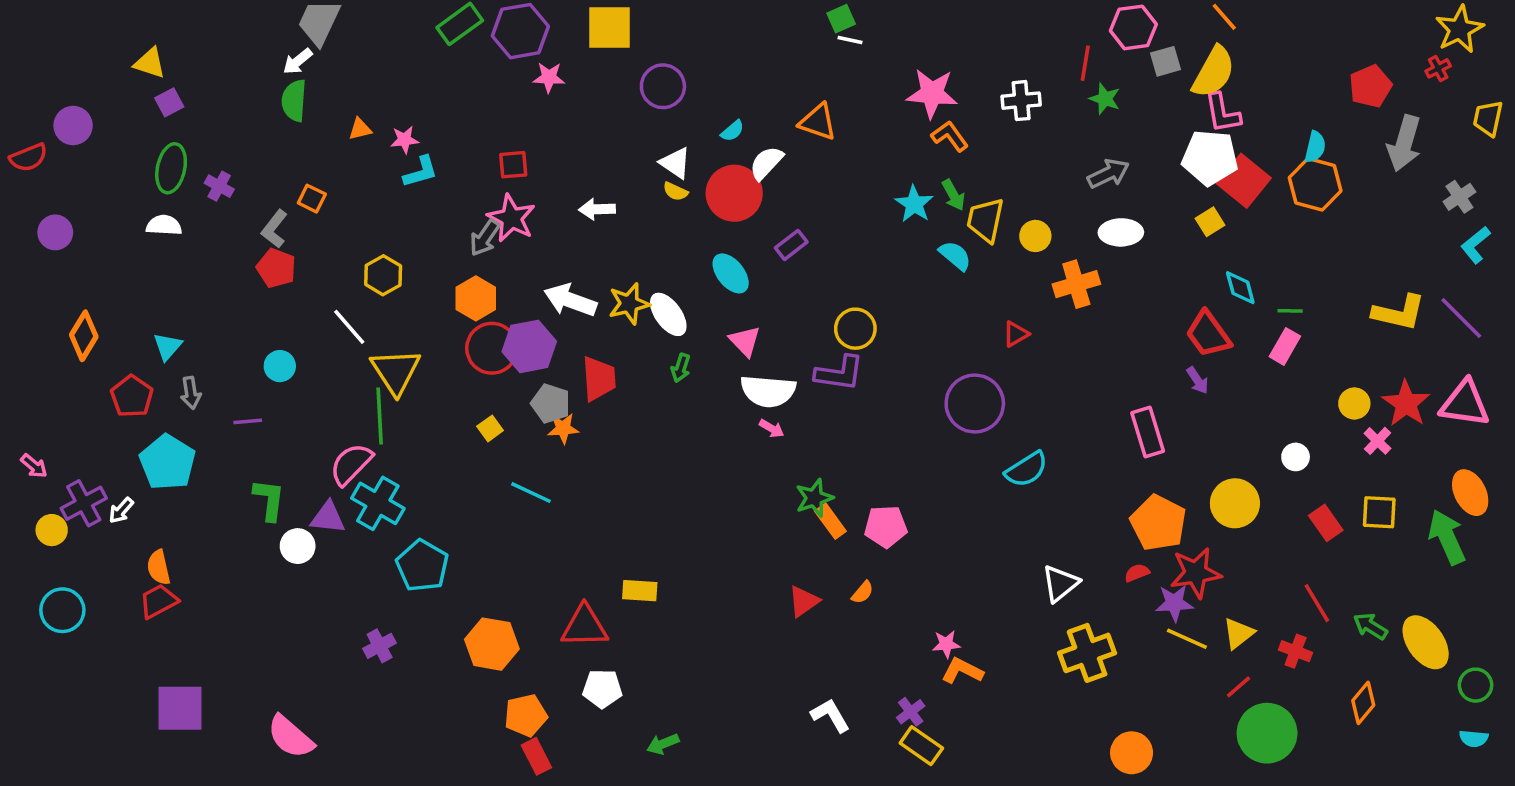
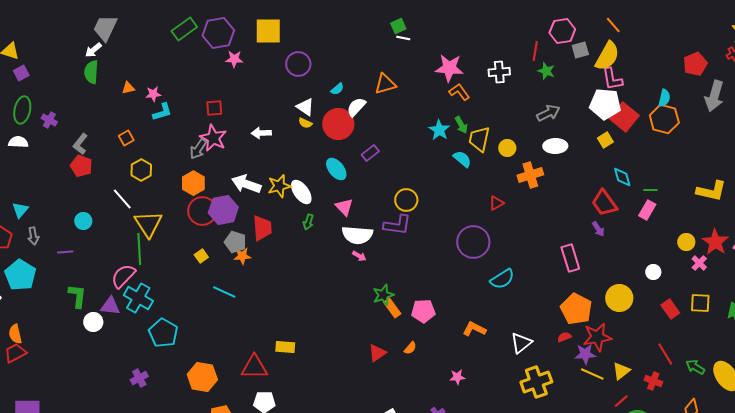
orange triangle: (818, 122) -> (385, 84), turned -35
orange square: (312, 199) -> (126, 138), moved, turned 35
orange L-shape: (962, 671) -> (474, 329), moved

